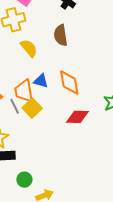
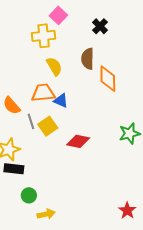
orange diamond: (69, 83) -> (108, 79), moved
orange trapezoid: (24, 91) -> (43, 93), moved, turned 85
red diamond: (77, 117) -> (78, 141), moved

